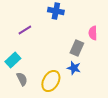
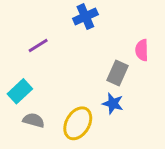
blue cross: (56, 11) -> (85, 17), turned -35
gray semicircle: (22, 79) -> (34, 120), turned -48

